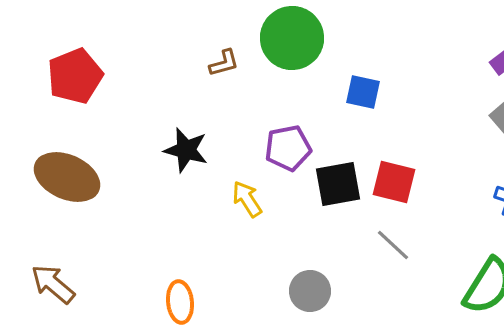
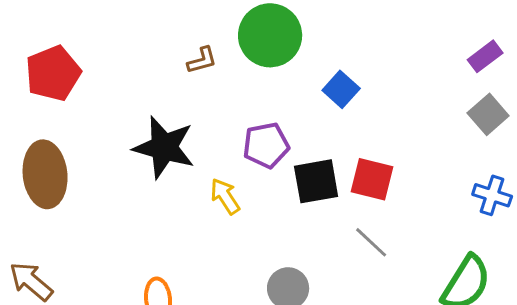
blue square: (363, 92) -> (341, 89), turned 30
black star: (186, 150) -> (164, 147), size x1.4
brown ellipse: (67, 177) -> (45, 174), turned 60

